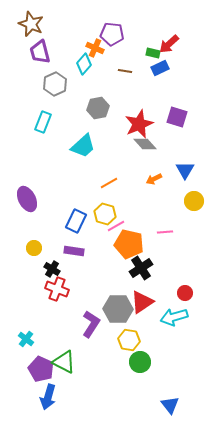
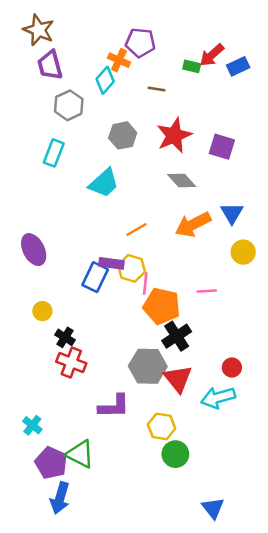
blue rectangle: (160, 68) -> (238, 66), moved
red star: (139, 124) -> (174, 135), moved
orange arrow: (154, 179) -> (193, 224), size x1.8
pink line: (116, 226) -> (145, 283), turned -54
purple rectangle: (74, 251) -> (111, 263), moved
red triangle: (142, 302) -> (178, 379), turned -35
gray hexagon: (118, 309) -> (148, 366), moved
purple L-shape: (91, 324) -> (114, 406), turned 56

